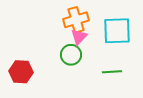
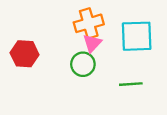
red hexagon: (21, 72) -> (25, 54), moved

